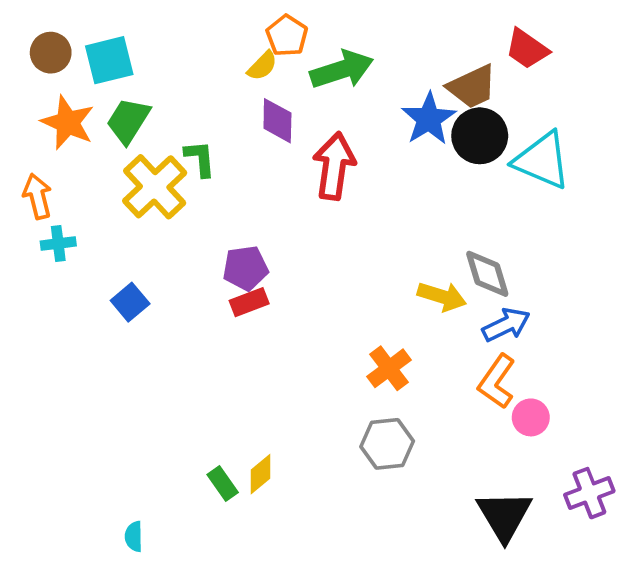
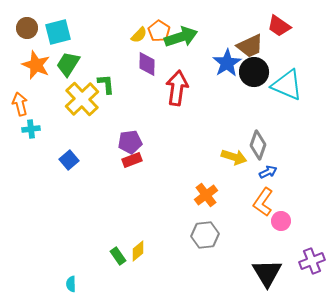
orange pentagon: (287, 36) -> (159, 31), moved
gray diamond: (487, 274) -> (258, 145), turned 36
blue arrow: (506, 325) -> (268, 172), size x0.7

